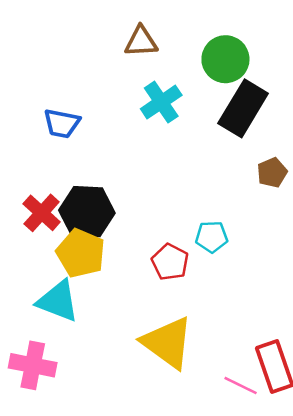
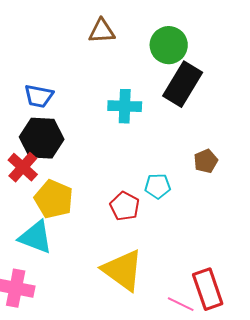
cyan cross: (161, 102) -> (125, 106), moved, turned 36
brown pentagon: (272, 173) -> (206, 161), moved
black hexagon: (87, 212) -> (42, 138), moved

